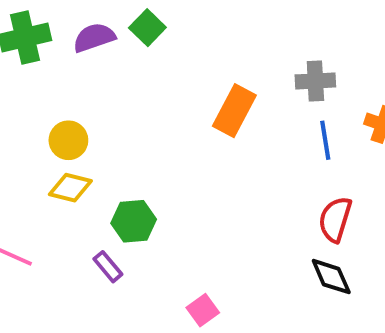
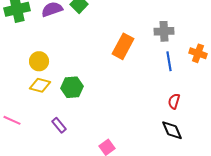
red semicircle: (335, 219) -> (174, 101), size x0.7
green hexagon: (134, 221) -> (72, 87), moved

